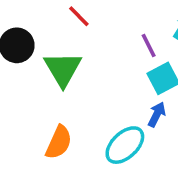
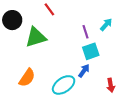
green triangle: (63, 69) -> (36, 37), turned 35

